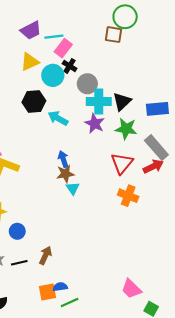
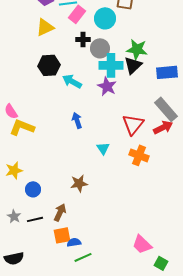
black cross: (70, 66) -> (83, 39), moved, turned -32
cyan circle: (53, 75) -> (105, 18), moved
green star: (126, 129) -> (137, 49), moved
brown star: (65, 174) -> (79, 183), moved
cyan triangle: (73, 188) -> (103, 148), moved
orange square: (48, 292) -> (62, 235), moved

